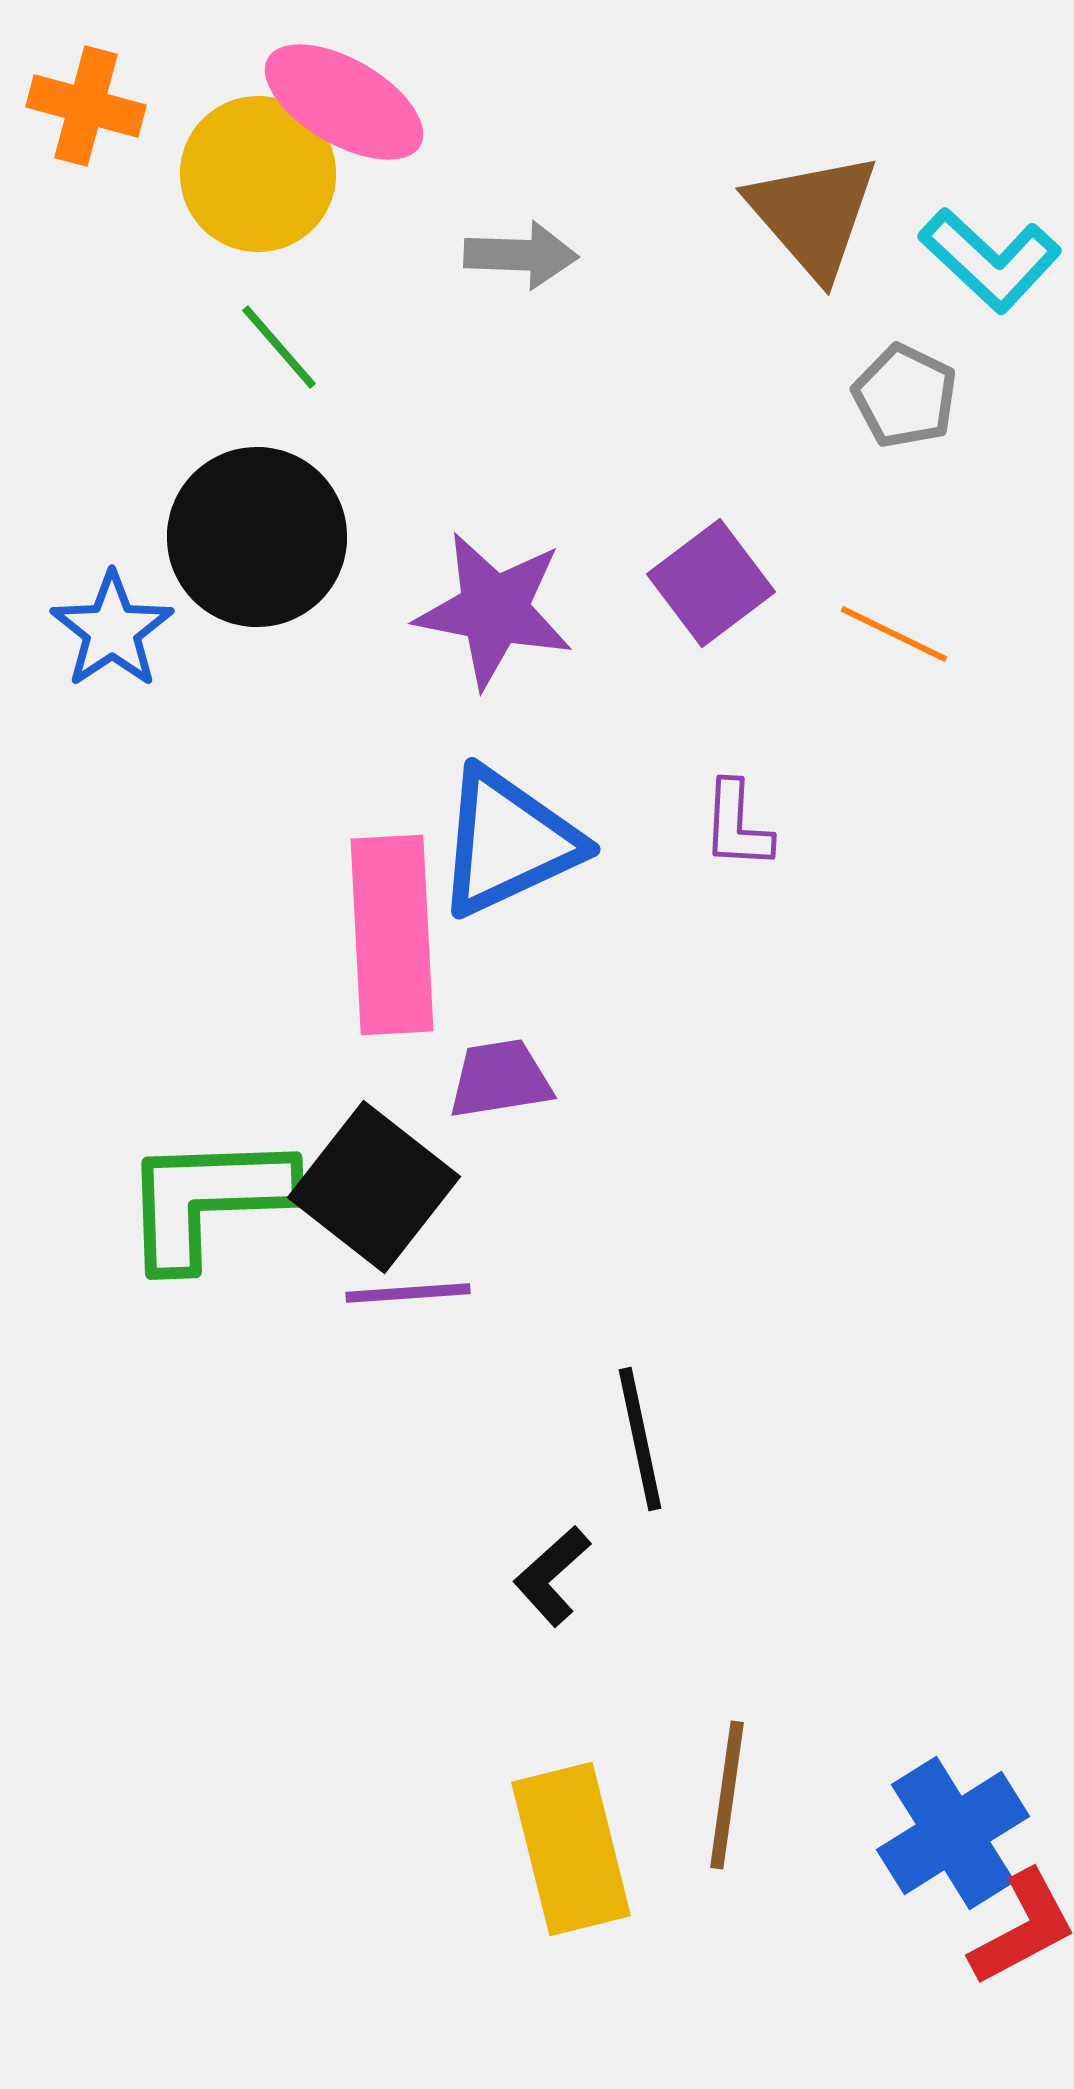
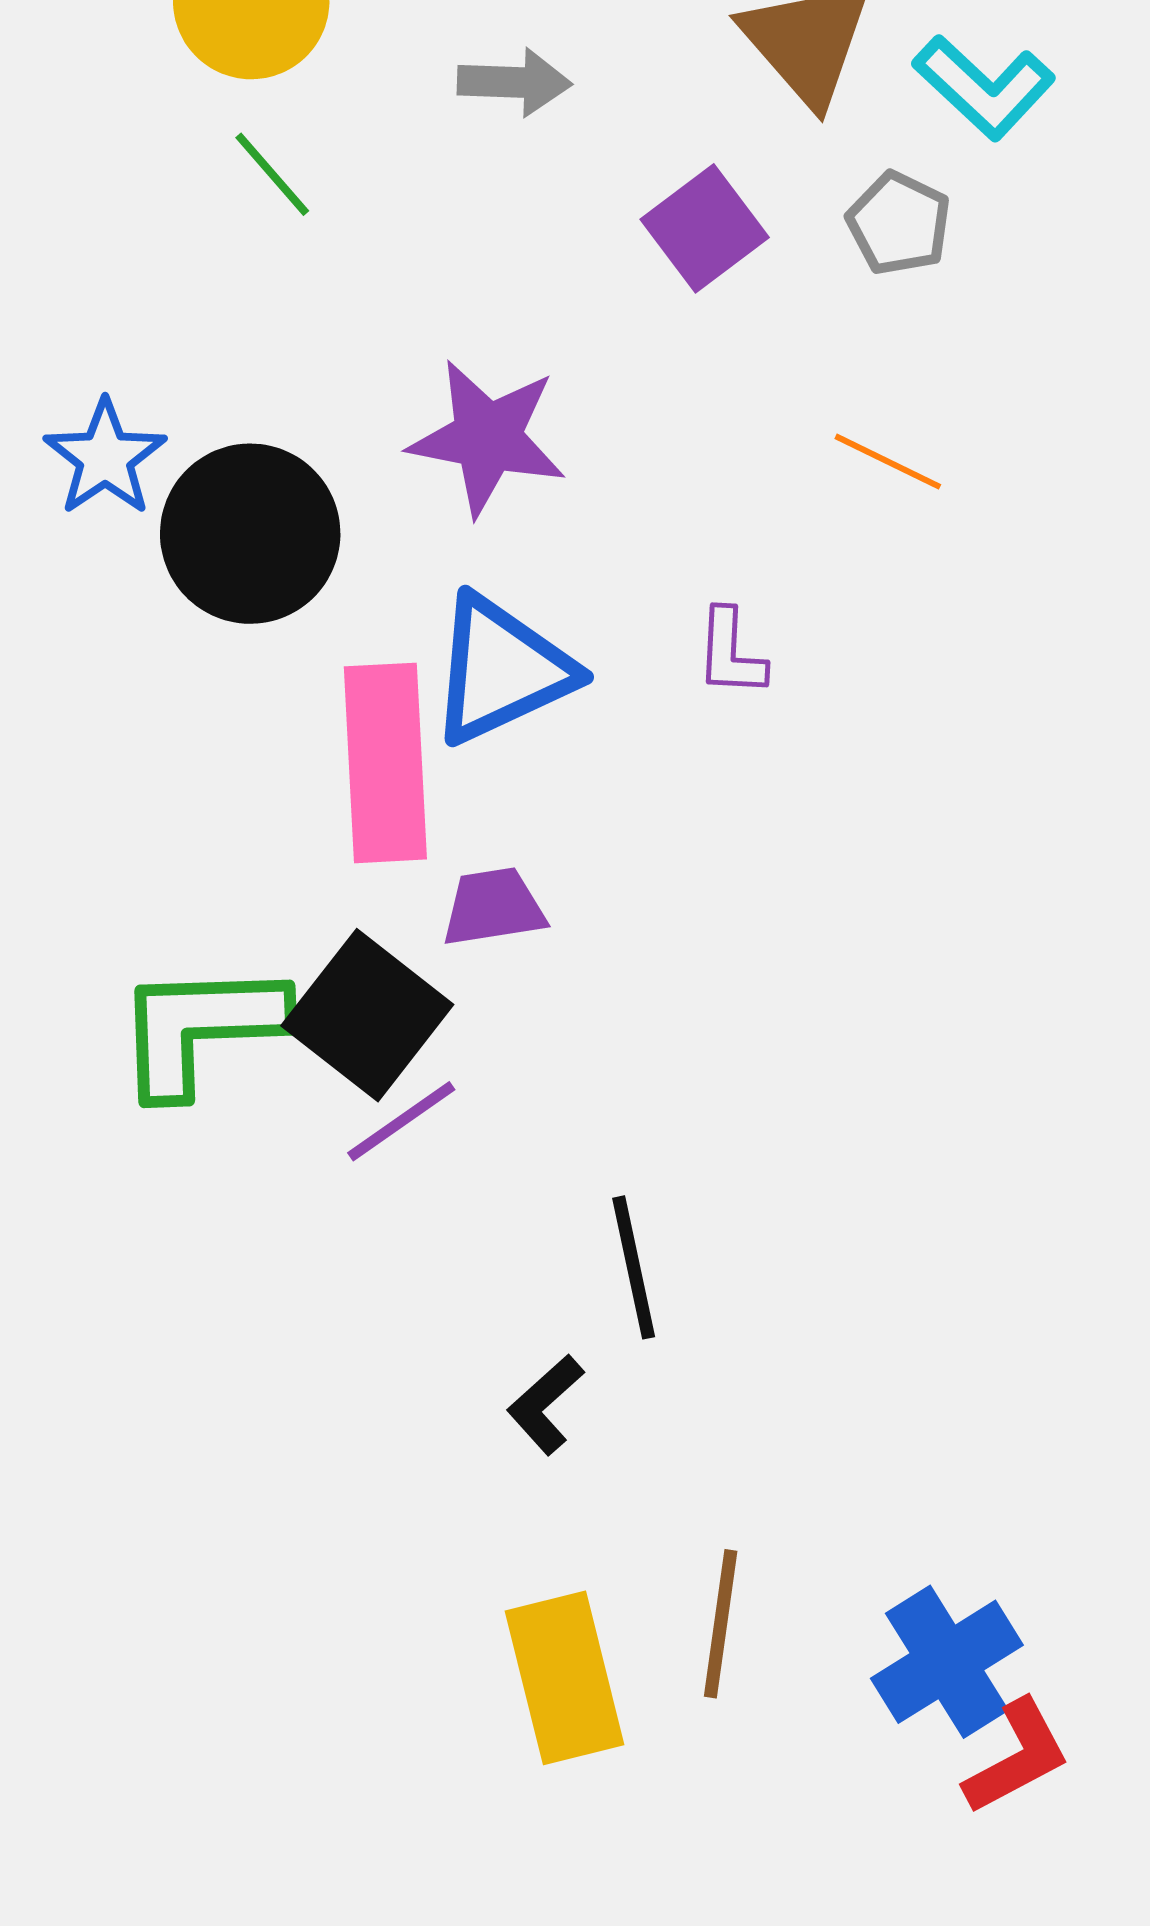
black circle: (257, 537) -> (250, 534), moved
purple square: (711, 583) -> (705, 228), moved
purple line: (408, 1293) -> (401, 1121), turned -31

